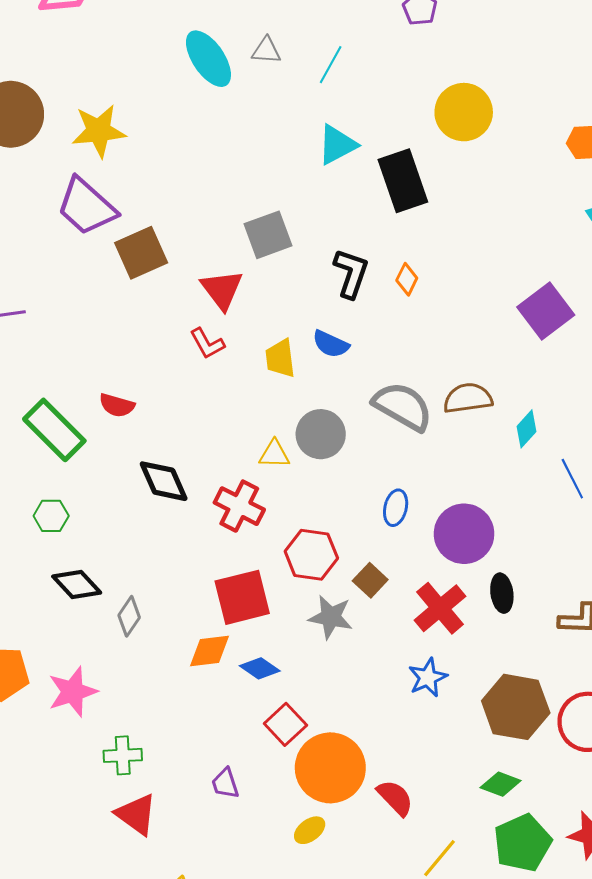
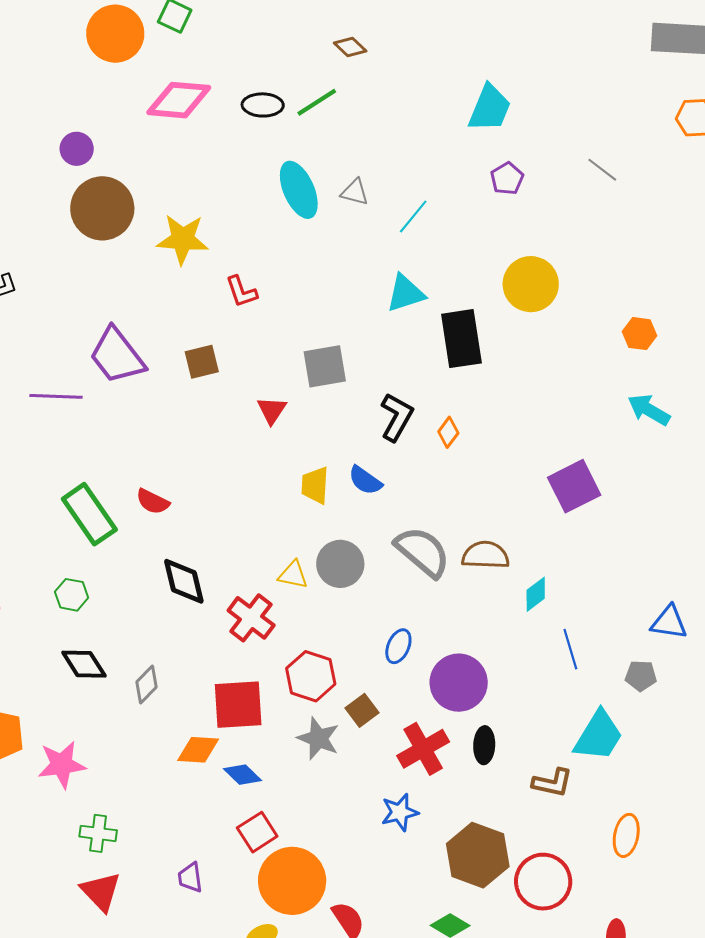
purple trapezoid: (86, 207) -> (117, 356), moved
brown square: (141, 253) -> (202, 362), size x0.7
red triangle: (222, 290) -> (272, 410), size x0.7
red L-shape: (207, 344) -> (241, 292), moved
gray diamond: (129, 616) -> (146, 685), moved

